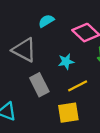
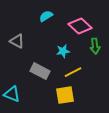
gray triangle: (24, 50) -> (17, 41), moved, size x0.7
gray rectangle: (39, 85) -> (40, 71), turned -36

